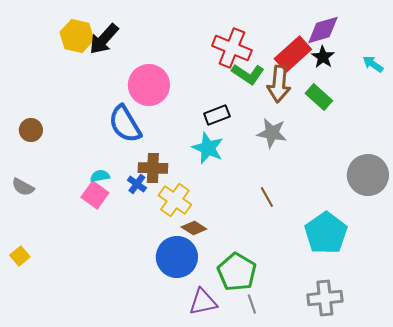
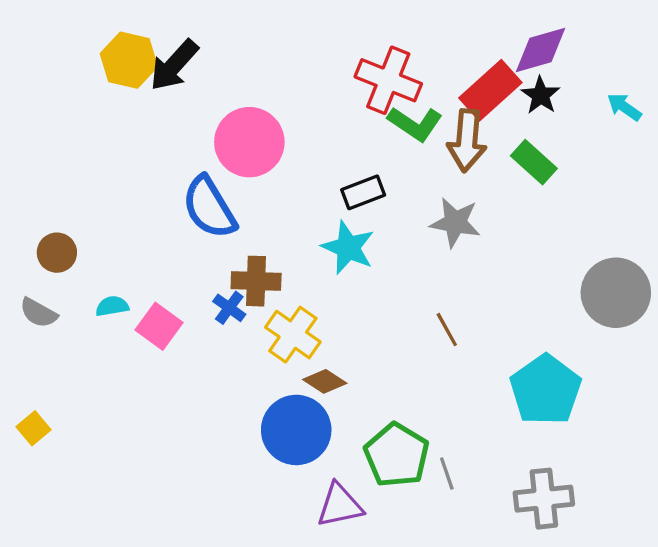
brown circle: (31, 130) -> (57, 253), moved
cyan semicircle: (100, 176) -> (112, 306), moved
gray line: (252, 304) -> (447, 473), moved

